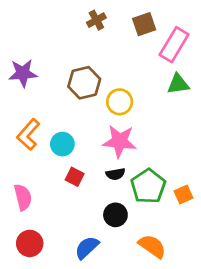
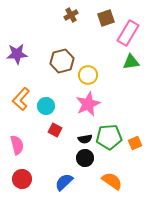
pink star: (120, 141) -> (88, 104), turned -30
black semicircle: (115, 174) -> (85, 139), moved
green pentagon: (148, 186) -> (109, 137), turned 30

